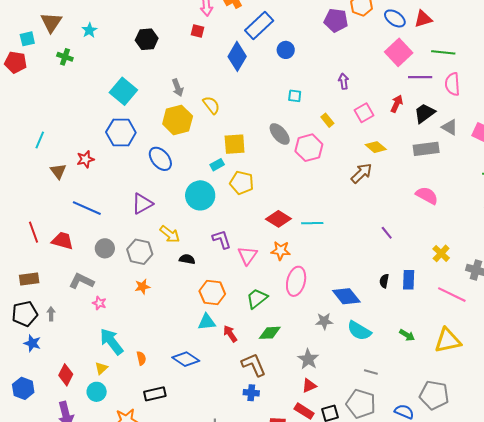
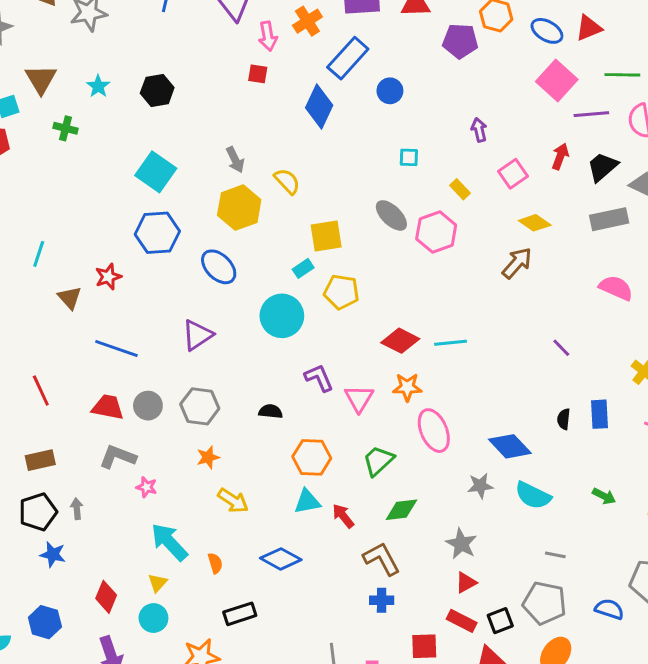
black hexagon: (147, 39) -> (157, 90), moved
yellow arrow: (170, 234) -> (233, 501), moved
red trapezoid: (63, 241) -> (108, 407), moved
pink ellipse: (296, 281) -> (434, 431), turned -32

